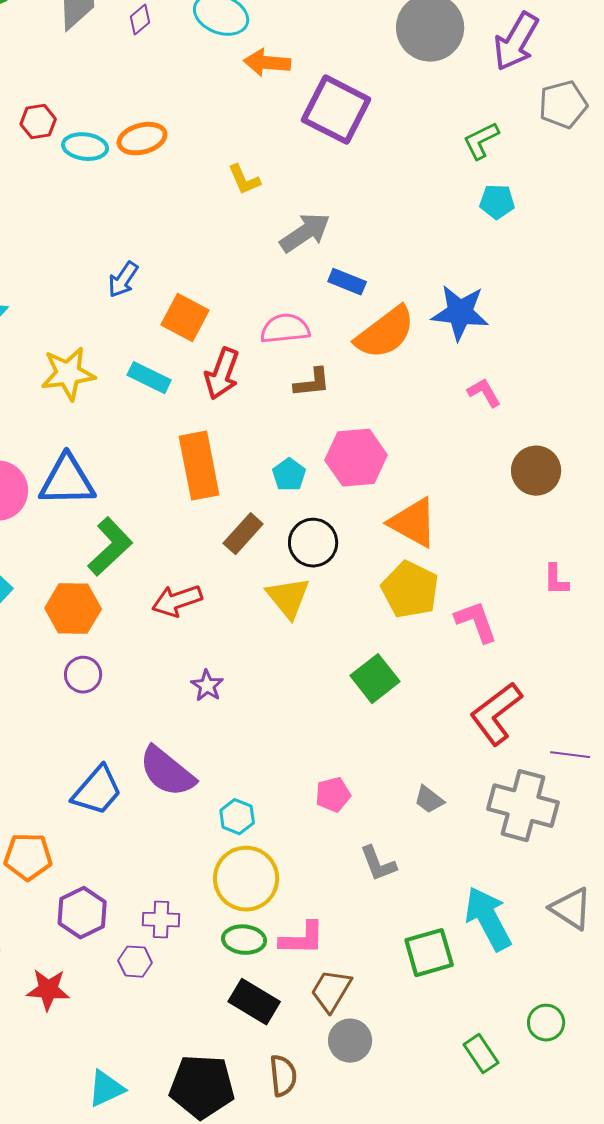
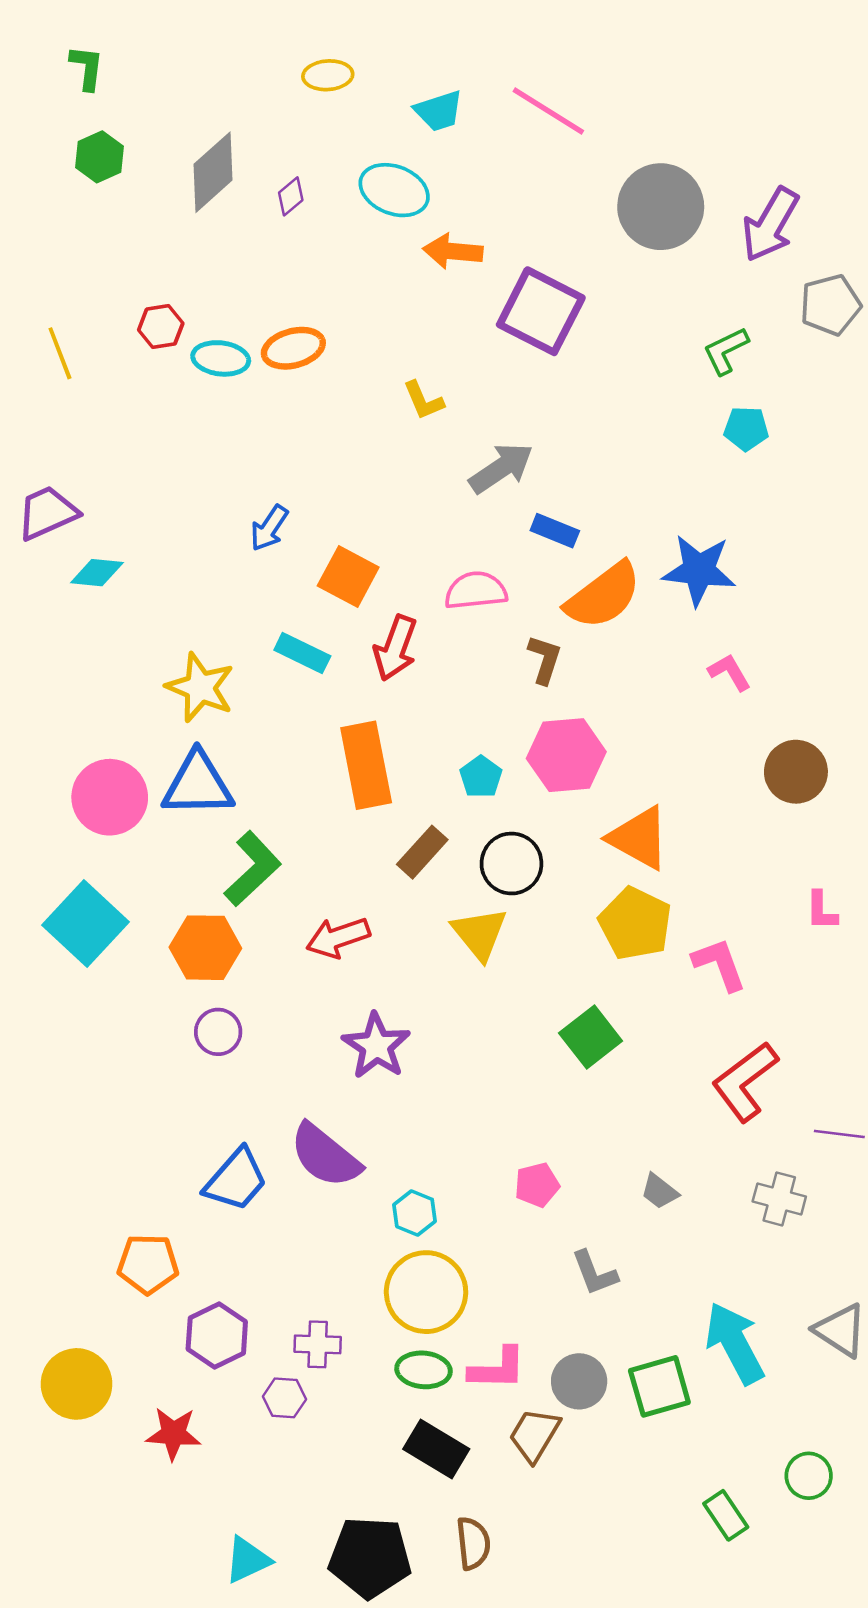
yellow star: (68, 374) -> (200, 687), moved, turned 30
brown L-shape: (312, 383) -> (545, 659), moved, turned -66
purple star: (207, 686) -> (376, 1046), size x1.6
gray cross: (523, 806) -> (779, 1199), size x0.6
gray circle: (350, 1041) -> (579, 1381), moved

